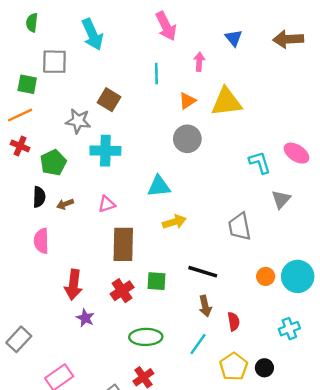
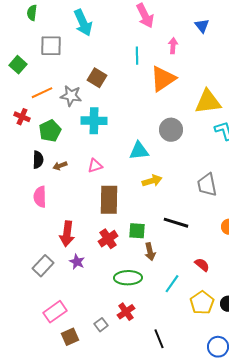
green square: (27, 84) -> (18, 65), moved, turned 30
orange triangle: (187, 101) -> (163, 79), size x1.8
yellow triangle: (226, 102) -> (208, 102), moved
orange line: (20, 115) -> (42, 93), moved
gray circle: (187, 139) -> (171, 130), moved
brown arrow: (205, 306) -> (150, 252), moved
red semicircle: (234, 322) -> (202, 265), turned -42
gray rectangle: (19, 339) -> (43, 266), moved

